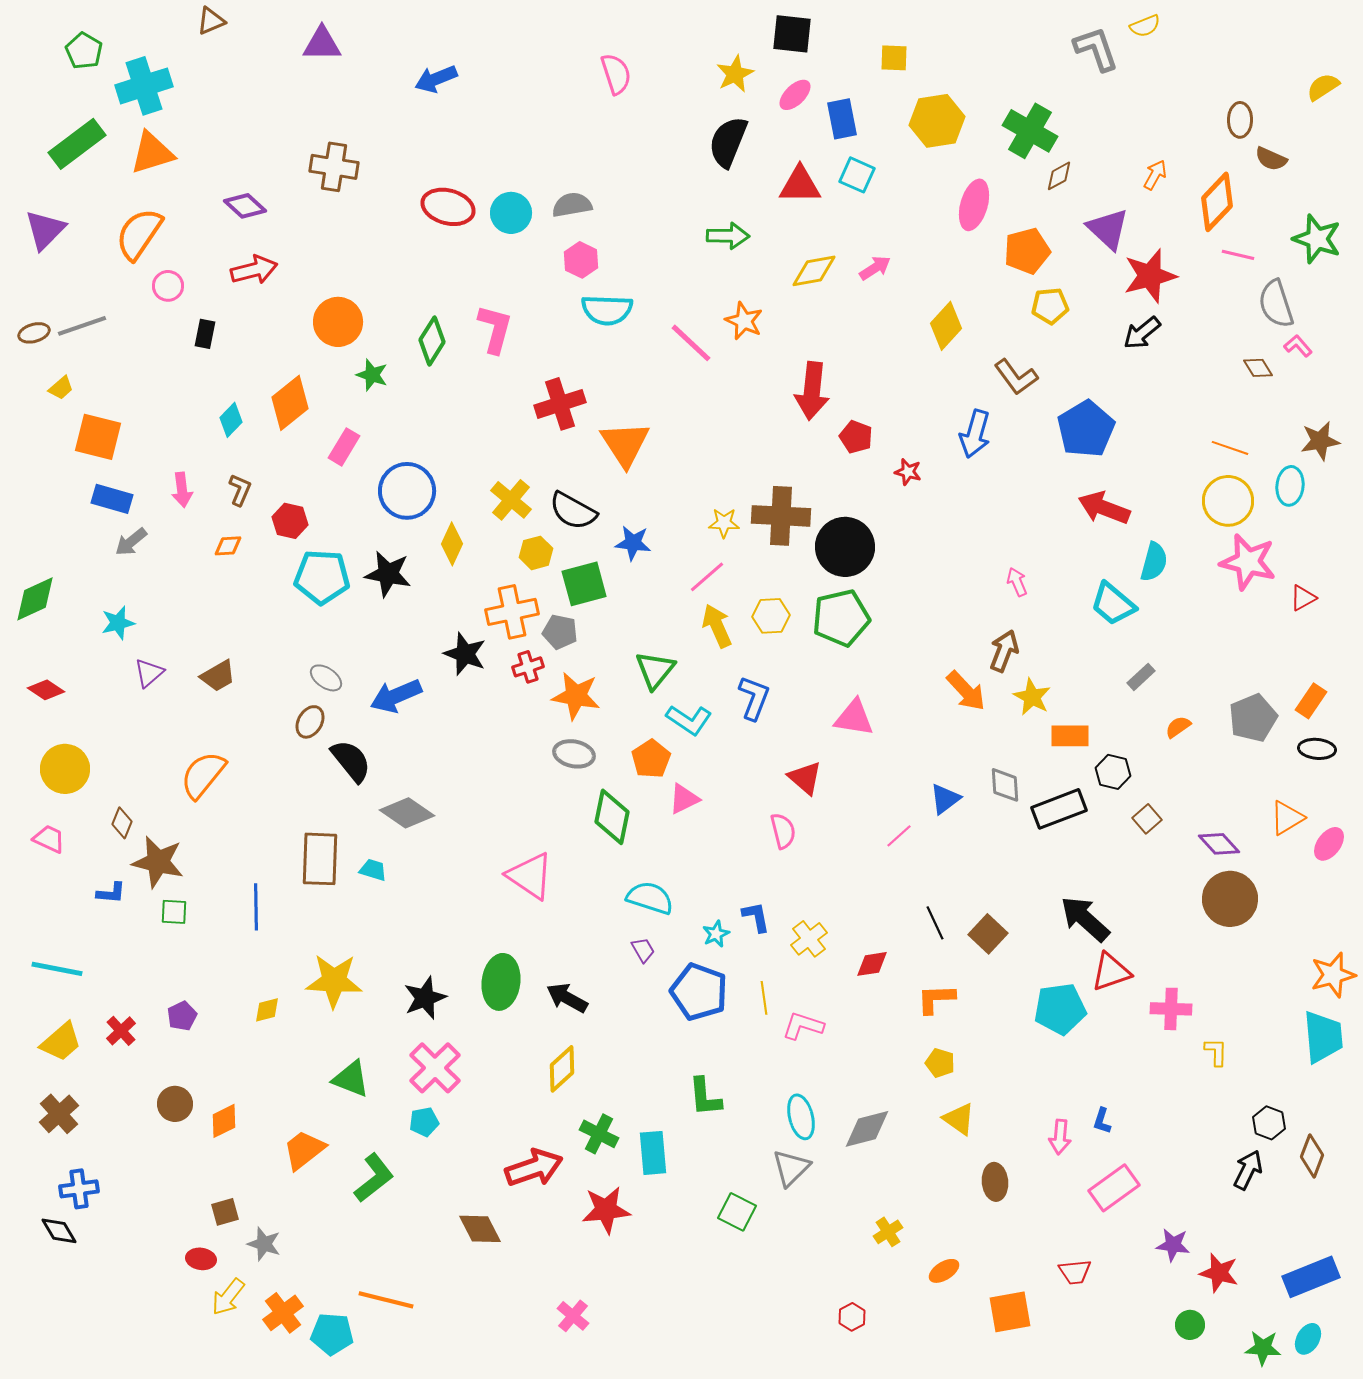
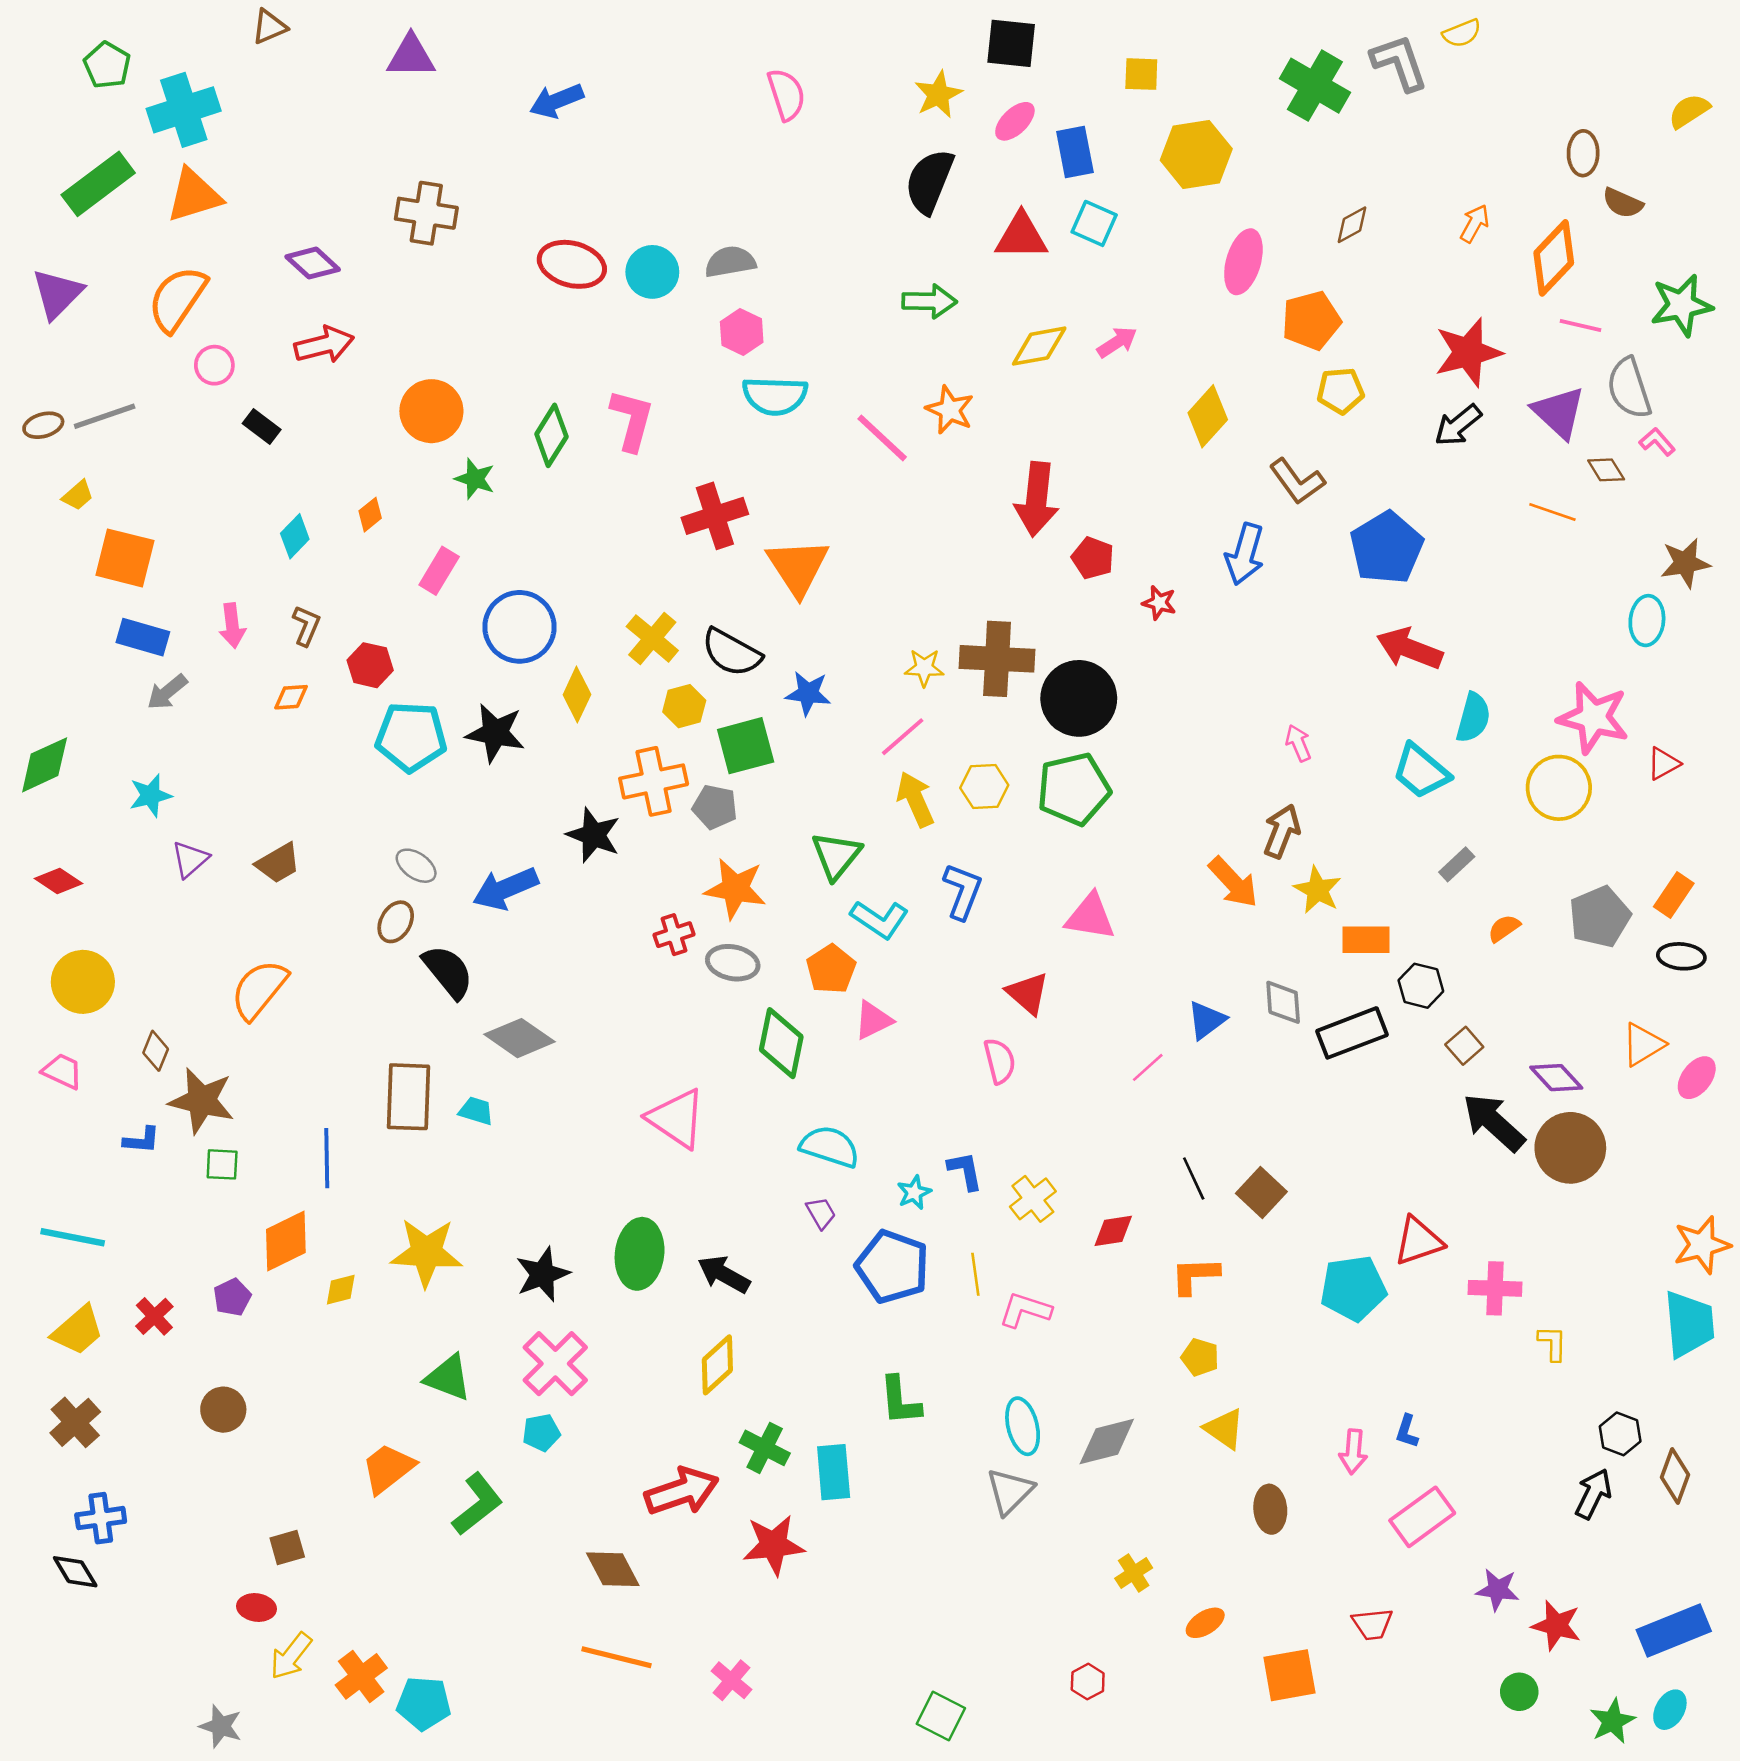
green cross: (1030, 131) -> (1315, 86), moved
purple triangle: (1108, 229) -> (1559, 412), moved
green star: (1317, 239) -> (1681, 305), turned -30
black rectangle: (205, 334) -> (262, 426), turned -64
orange diamond: (290, 403) -> (370, 515), size x0.5
orange line: (1230, 448) -> (1552, 512), moved
yellow circle: (1228, 501) -> (1559, 788), moved
red cross: (528, 667) -> (674, 935), moved
black arrow: (1085, 919) -> (1494, 1122), moved
orange diamond: (224, 1121) -> (286, 1241), moved, size x1.4
green square: (737, 1212) -> (941, 1716), moved
gray star: (264, 1244) -> (221, 1726), moved
orange line: (386, 1300) -> (617, 1657), moved
green star: (1263, 1348) -> (1612, 1721), turned -30

